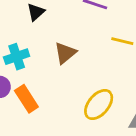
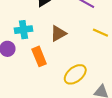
orange rectangle: (26, 99) -> (39, 56), moved

